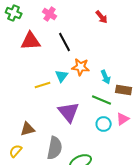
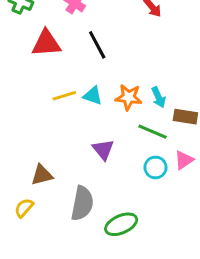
orange star: (81, 67) -> (129, 97), moved
cyan triangle: (62, 76) -> (93, 96), turned -48
yellow line: (43, 85) -> (64, 96), moved
purple triangle: (69, 112) -> (103, 150), size x0.7

